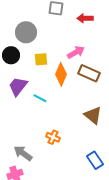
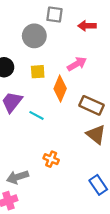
gray circle: (26, 32) -> (34, 36), moved
brown rectangle: (89, 73) -> (91, 105), moved
gray arrow: (23, 153) -> (17, 177), turned -54

